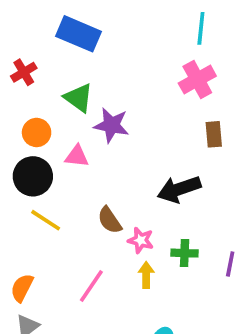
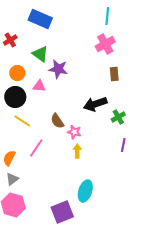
green cross: (185, 253) -> (118, 117), moved, turned -32
pink line: (91, 286) -> (36, 148), moved

